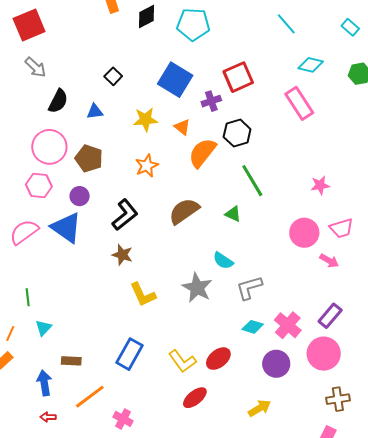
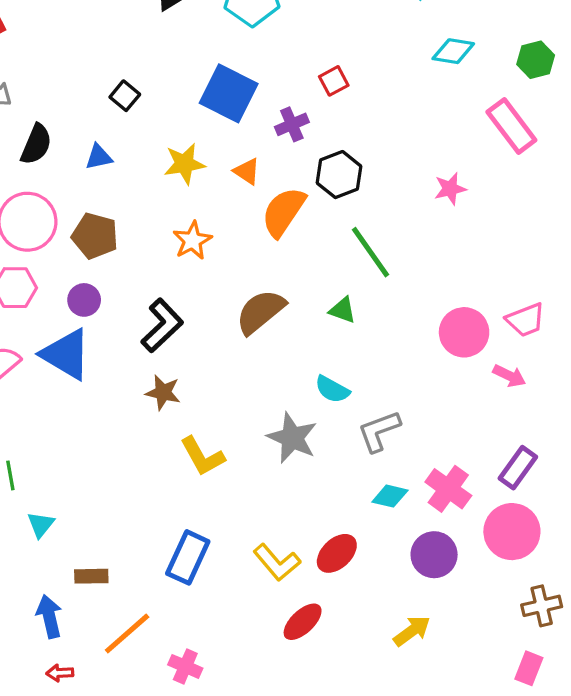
red square: (238, 77) -> (334, 81), size x0.6
pink rectangle: (299, 103) -> (511, 126), moved
pink star: (320, 185) -> (450, 189), moved

